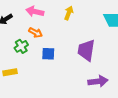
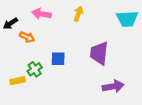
orange arrow: (35, 33) -> (27, 37), moved
green cross: (21, 46) -> (35, 69), moved

